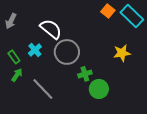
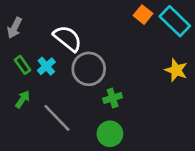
yellow star: (122, 53) -> (176, 70), moved, turned 30
green rectangle: (14, 57) -> (23, 65), moved
green circle: (99, 89) -> (110, 134), moved

